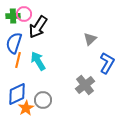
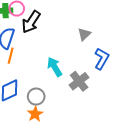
cyan arrow: (38, 61) -> (55, 67), moved
orange star: (26, 108) -> (35, 114), moved

